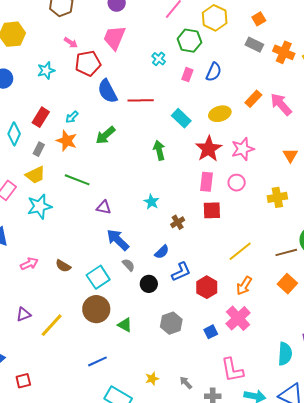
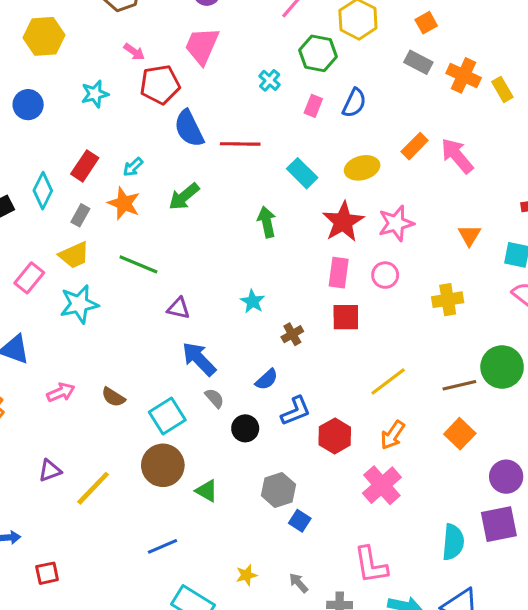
blue square: (211, 332) -> (300, 521), moved, turned -32

